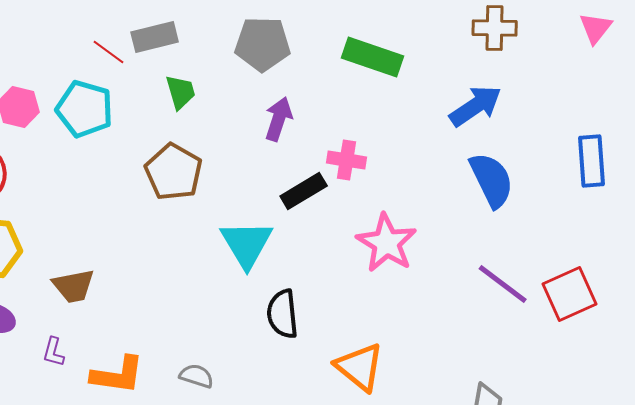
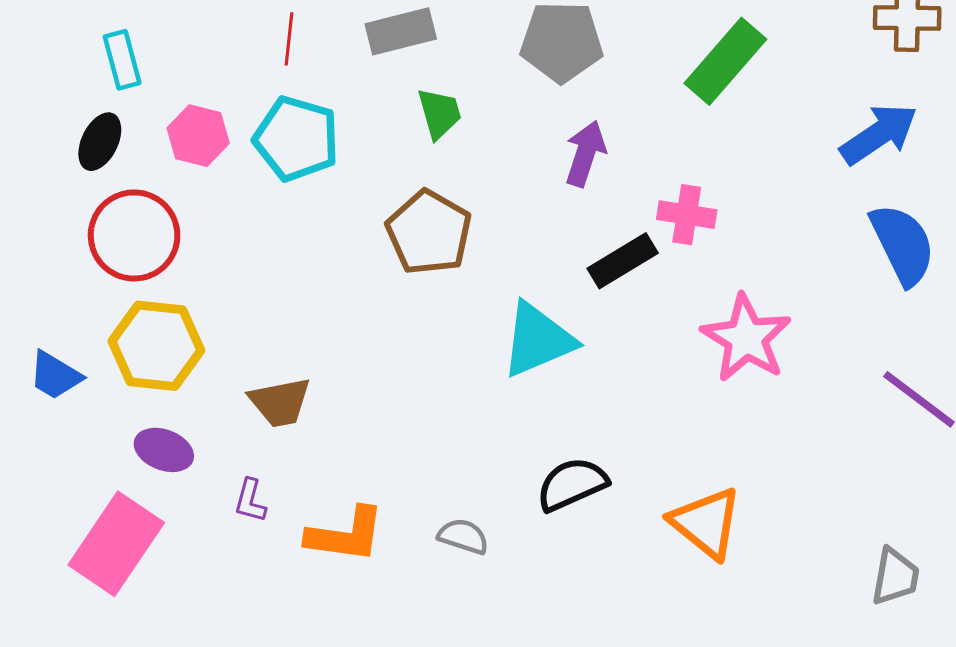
red line: (109, 52) -> (289, 39), moved, turned 60
green rectangle: (373, 57) -> (725, 61), turned -68
cyan triangle: (247, 244) -> (538, 340), turned 38
black semicircle: (283, 314) -> (572, 484), moved, turned 72

